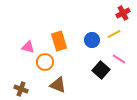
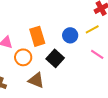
black square: (101, 70) -> (55, 58), moved

